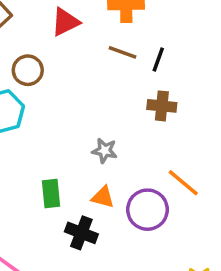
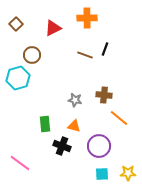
brown line: (122, 52) -> (85, 55), moved
brown cross: (162, 106) -> (104, 95), moved
purple circle: (147, 210) -> (99, 146), moved

